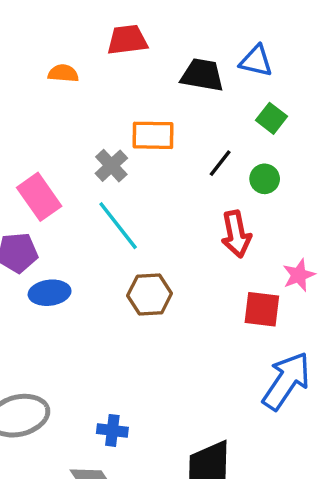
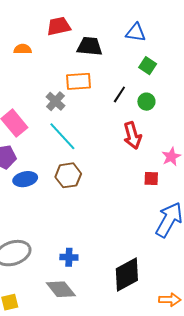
black trapezoid: (202, 75) -> (90, 46), moved
brown hexagon: (150, 295) -> (68, 175), moved
red square: (262, 309) -> (151, 179), size x0.7

